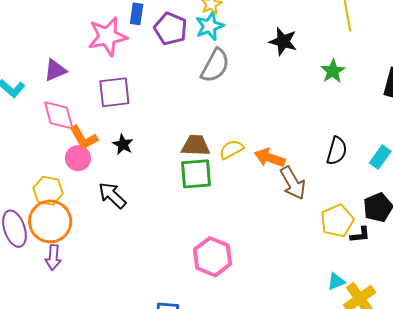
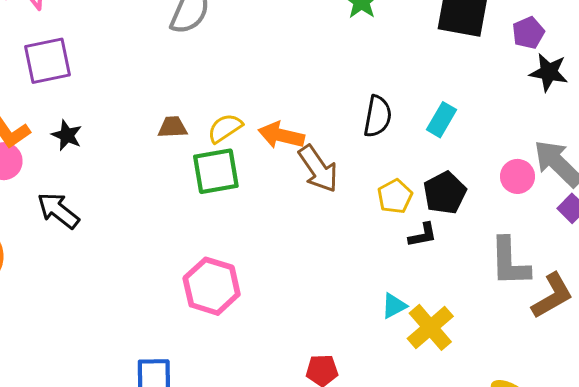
brown trapezoid: (196, 145) -> (172, 127), size x0.7
green square: (196, 174) -> (216, 171), moved
yellow pentagon: (337, 221) -> (395, 196), moved, size x0.7

